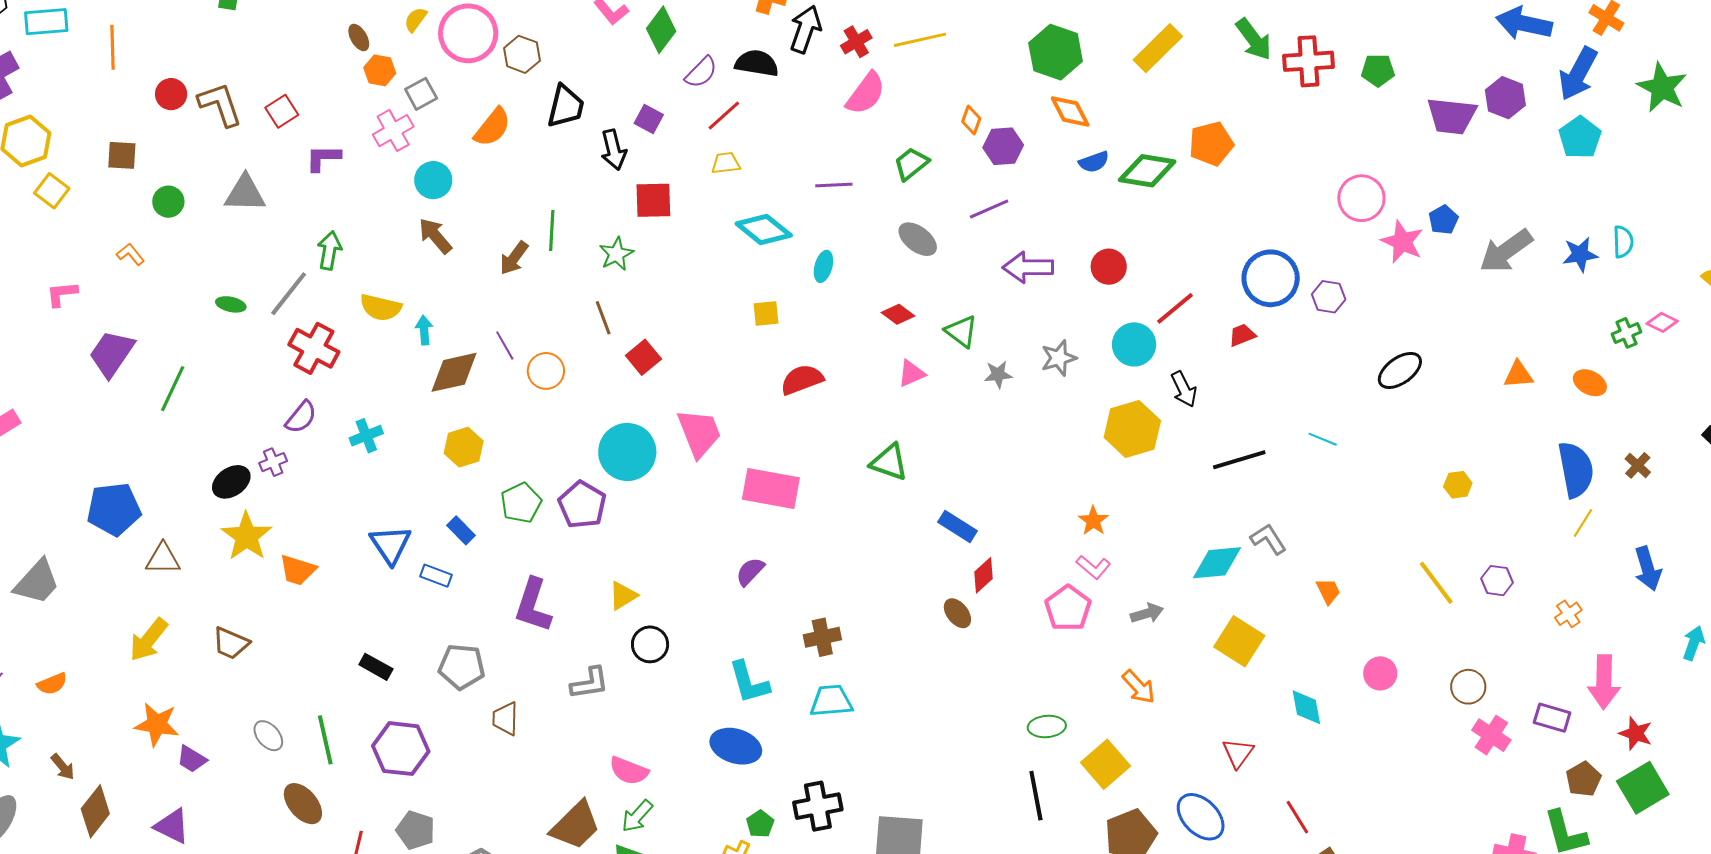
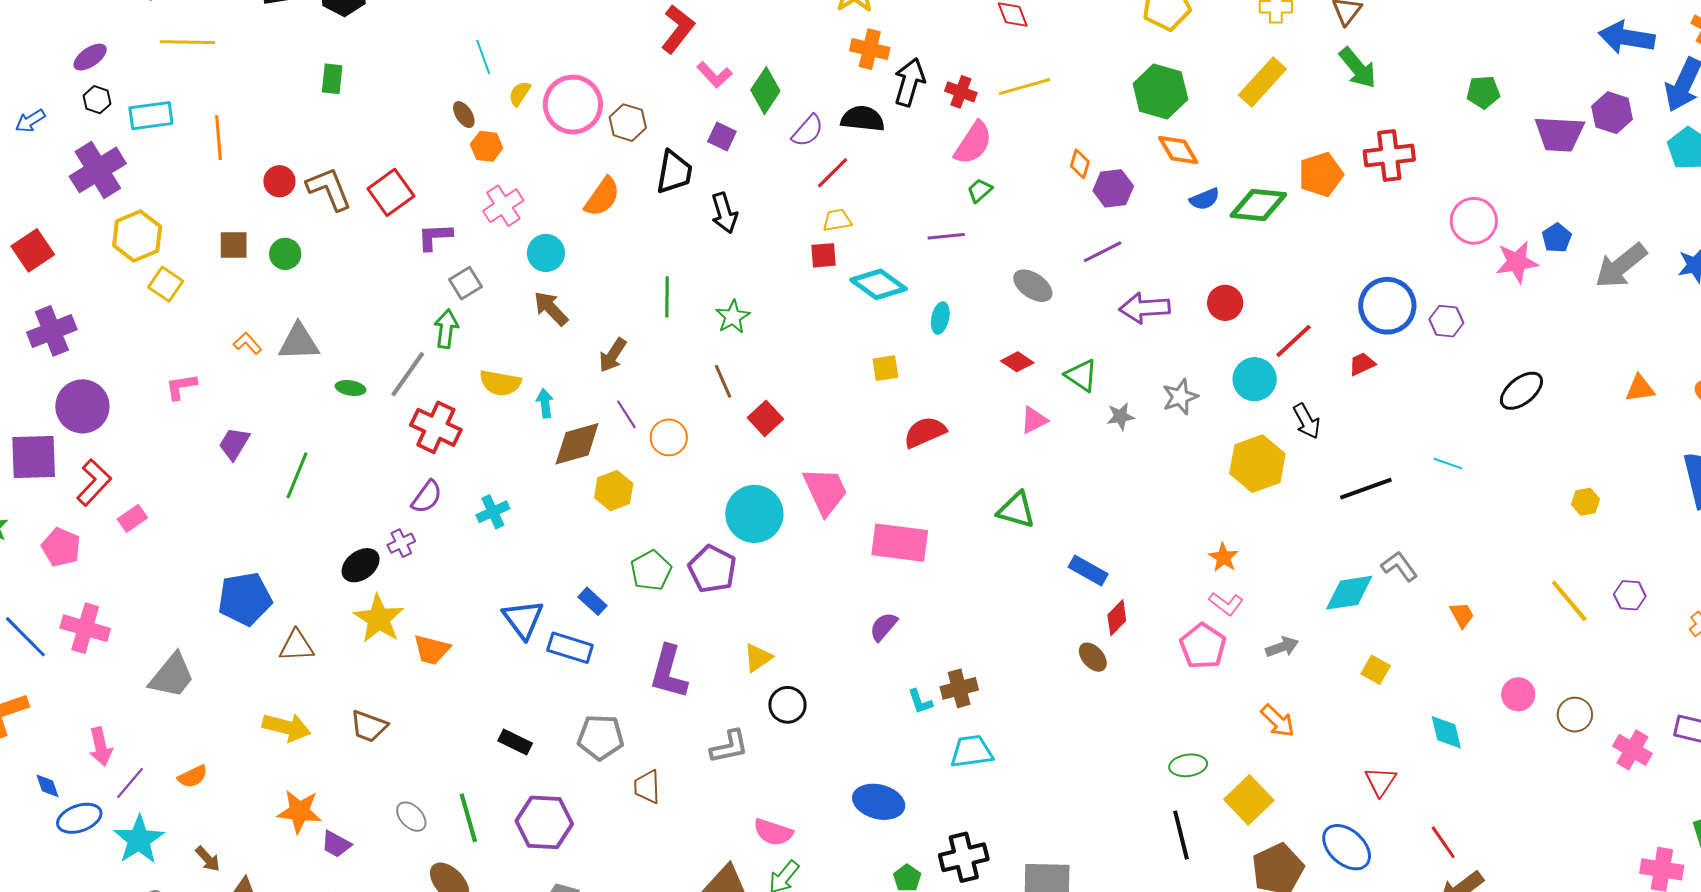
red cross: (856, 42) -> (961, 92), turned -36
red cross: (1308, 61) -> (1389, 155), moved
gray square: (421, 94) -> (466, 283), moved
red square: (282, 111) -> (391, 192), size x1.4
purple square: (649, 119) -> (722, 137), moved
green trapezoid: (911, 164) -> (980, 191), moved, size x0.7
gray triangle: (245, 193) -> (299, 342), moved
red square: (653, 200) -> (824, 255), moved, size x0.7
green circle: (168, 202) -> (285, 254), moved
pink star: (1402, 242) -> (1517, 262), turned -30
brown arrow: (514, 258) -> (613, 355), moved
purple trapezoid: (112, 354) -> (234, 444), size x0.7
yellow hexagon: (464, 447) -> (614, 491), moved
blue rectangle: (436, 576) -> (570, 648), size x1.4
yellow arrow: (149, 640) -> (287, 727), turned -111
yellow square: (1239, 641) -> (1376, 670), size x0.6
cyan L-shape: (749, 682) -> (920, 702), moved, size x0.6
brown circle: (1468, 687) -> (1575, 715), moved

